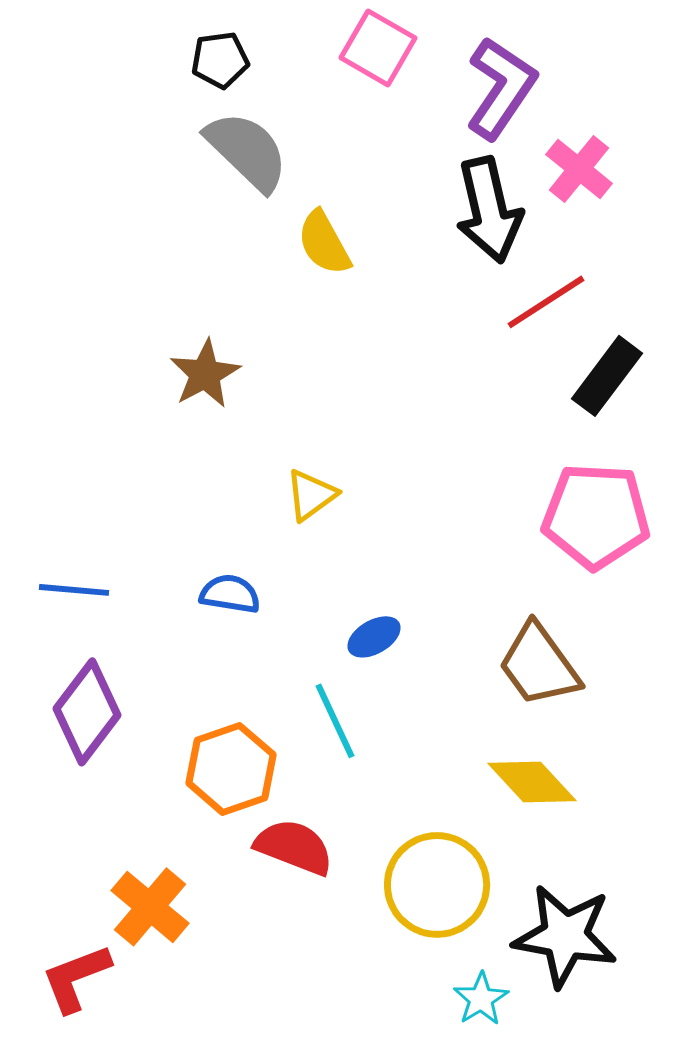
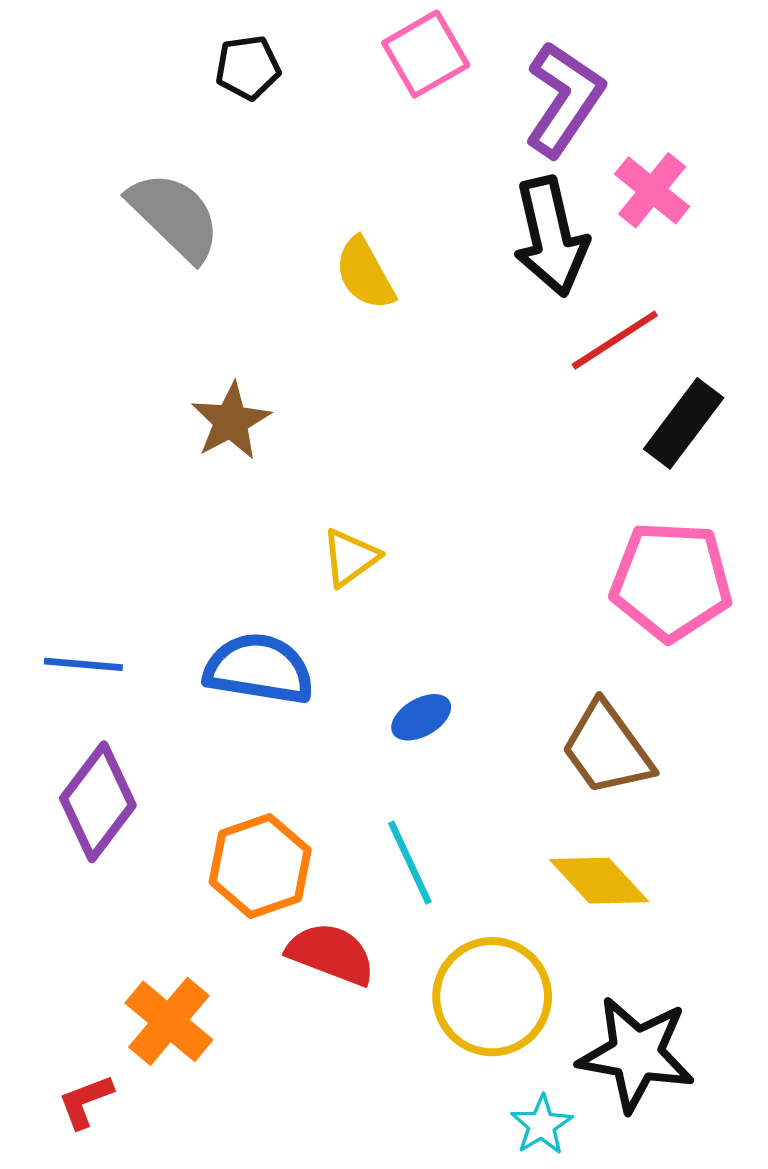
pink square: (378, 48) -> (426, 54), turned 30
gray semicircle: (247, 151) -> (175, 216), moved
blue semicircle: (230, 594) -> (259, 669), size x1.6
cyan line: (335, 721) -> (410, 863), moved
red L-shape: (76, 978) -> (86, 1101), size x0.7

